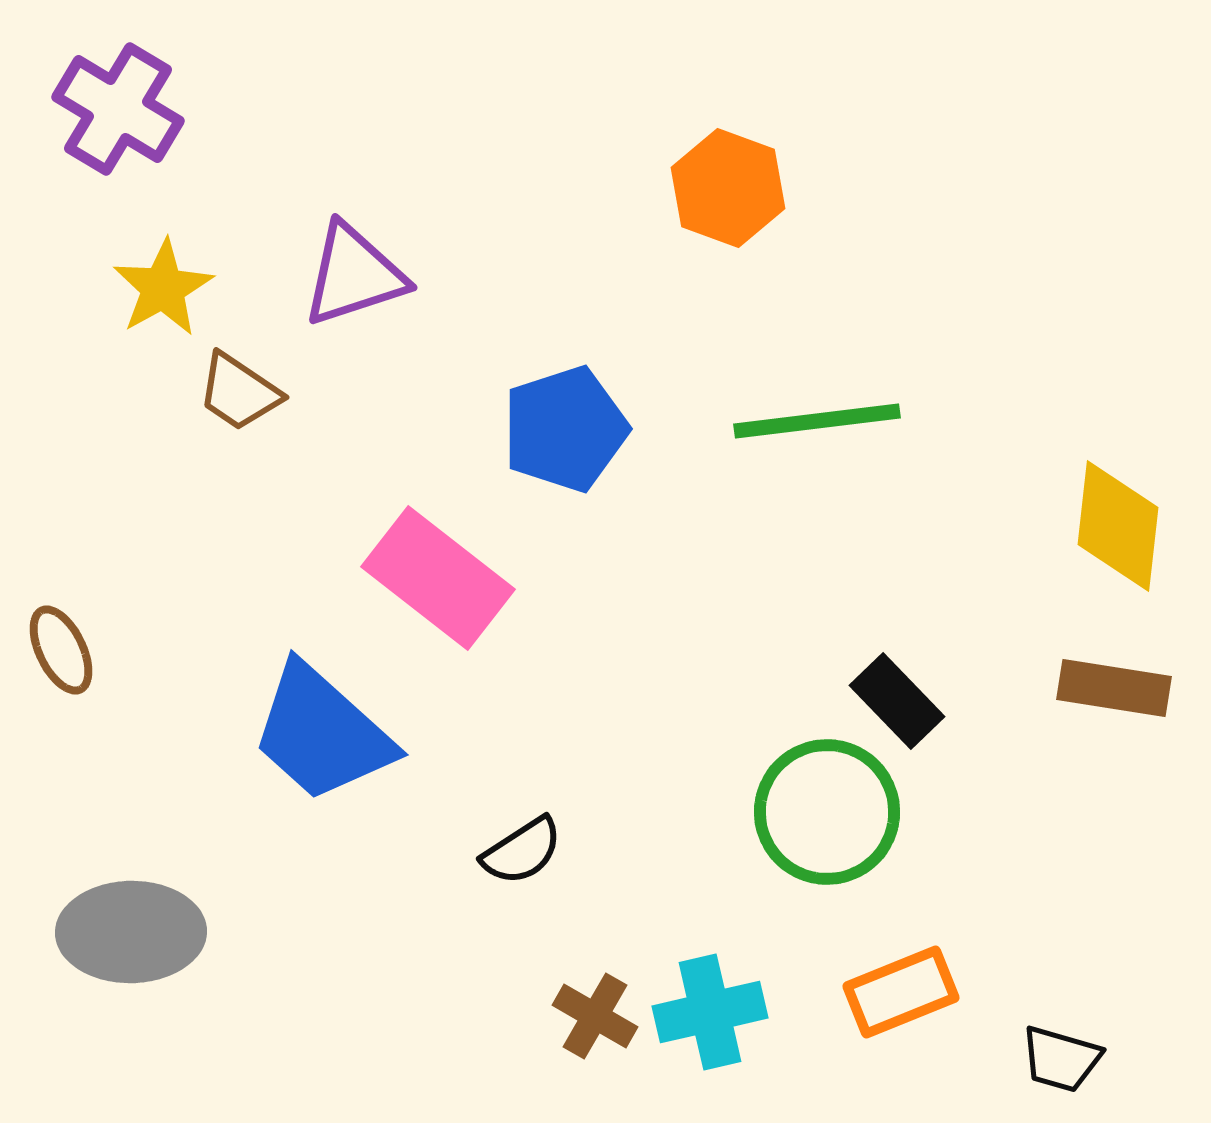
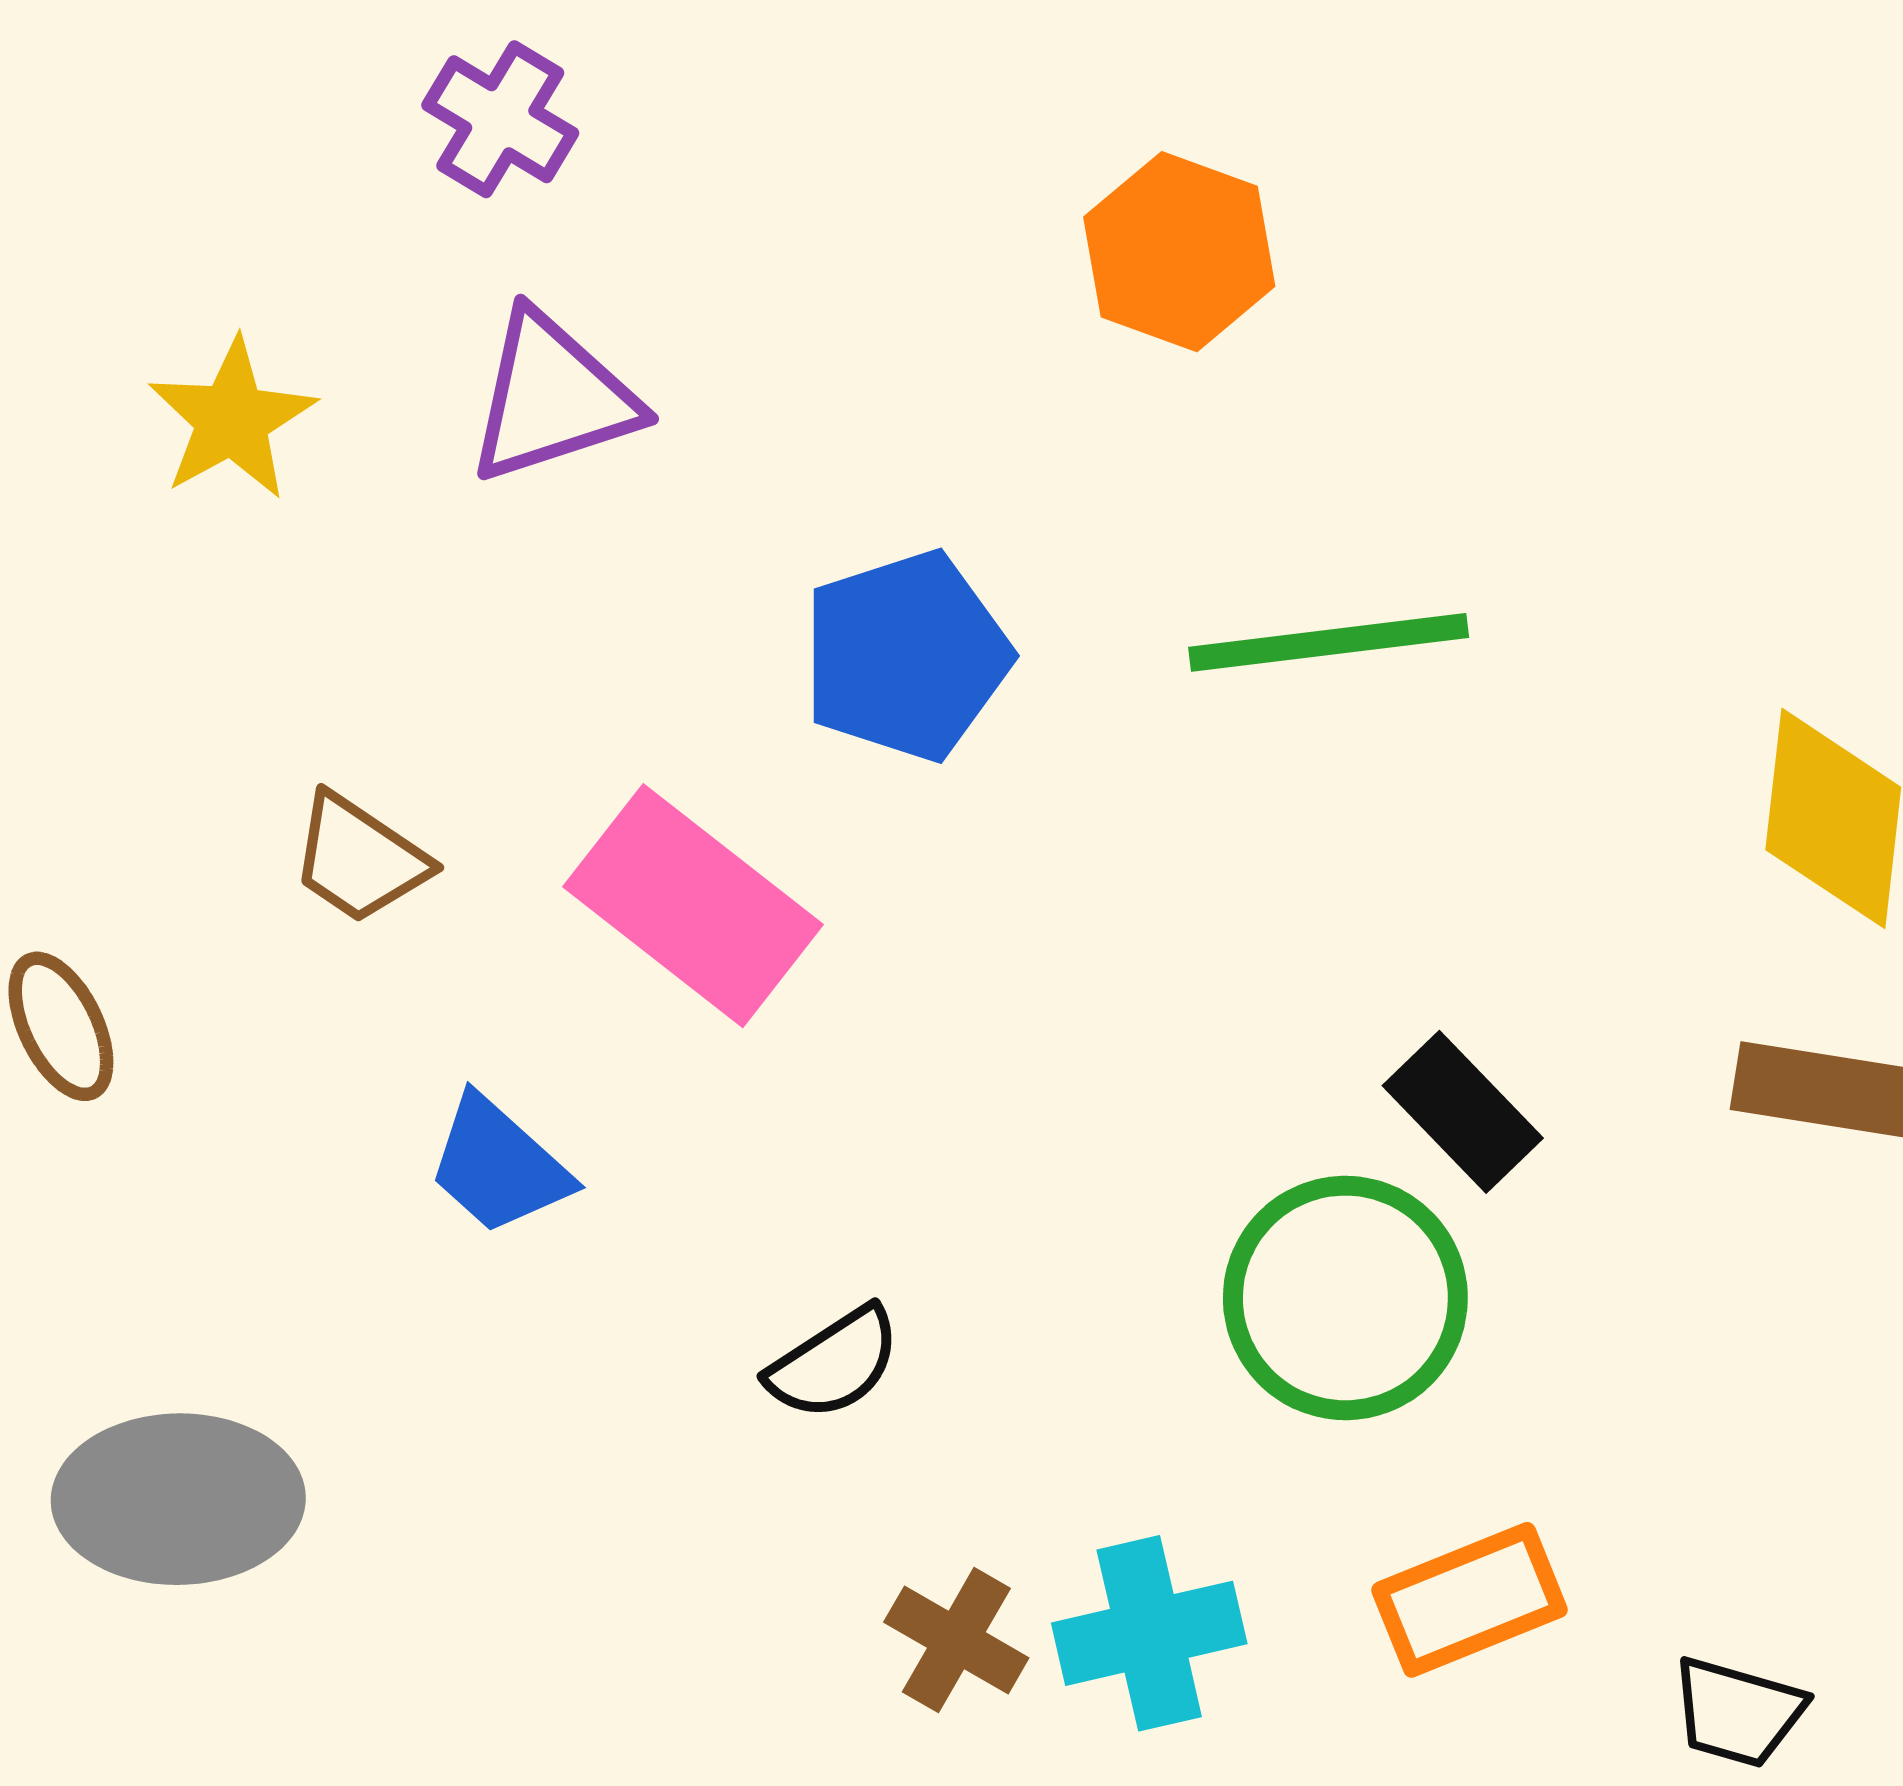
purple cross: (118, 109) -> (500, 119), moved, size x0.7
brown trapezoid: (239, 392) -> (359, 859), moved
blue trapezoid: (322, 733) -> (499, 1166), size x0.6

